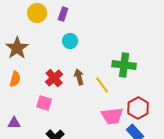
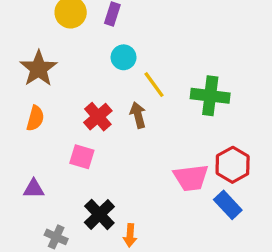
yellow line: (102, 85) -> (154, 85), moved

